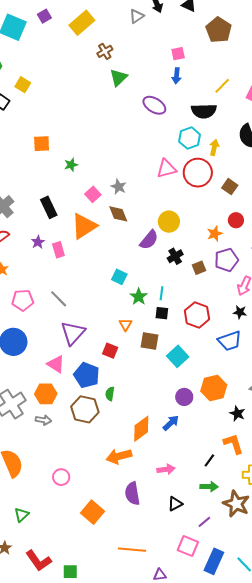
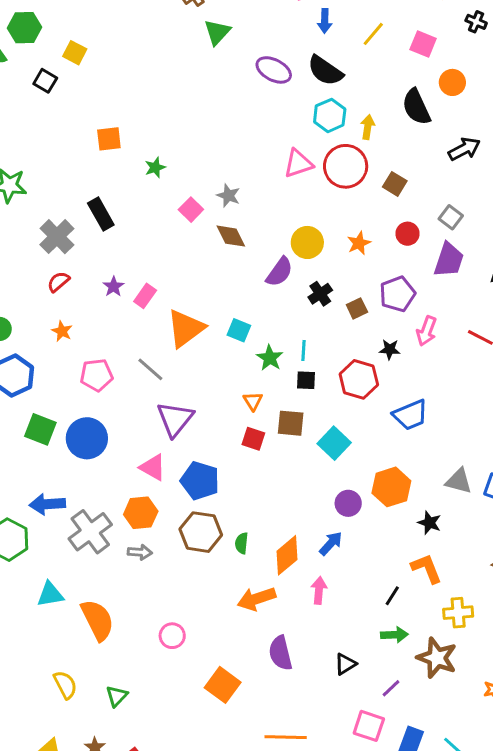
blue arrow: (176, 76) -> (325, 21), moved
black semicircle: (204, 111) -> (325, 71), moved, turned 40
black rectangle: (49, 207) -> (101, 214), moved
orange triangle: (84, 226) -> (186, 328), moved
orange star: (215, 234) -> (359, 243), moved
pink rectangle: (58, 250) -> (145, 296), turned 56
black star: (240, 312) -> (390, 349), moved
red square: (110, 351) -> (253, 439), moved
green semicircle: (110, 394) -> (242, 543), moved
pink arrow: (166, 469) -> (319, 590), moved, turned -72

